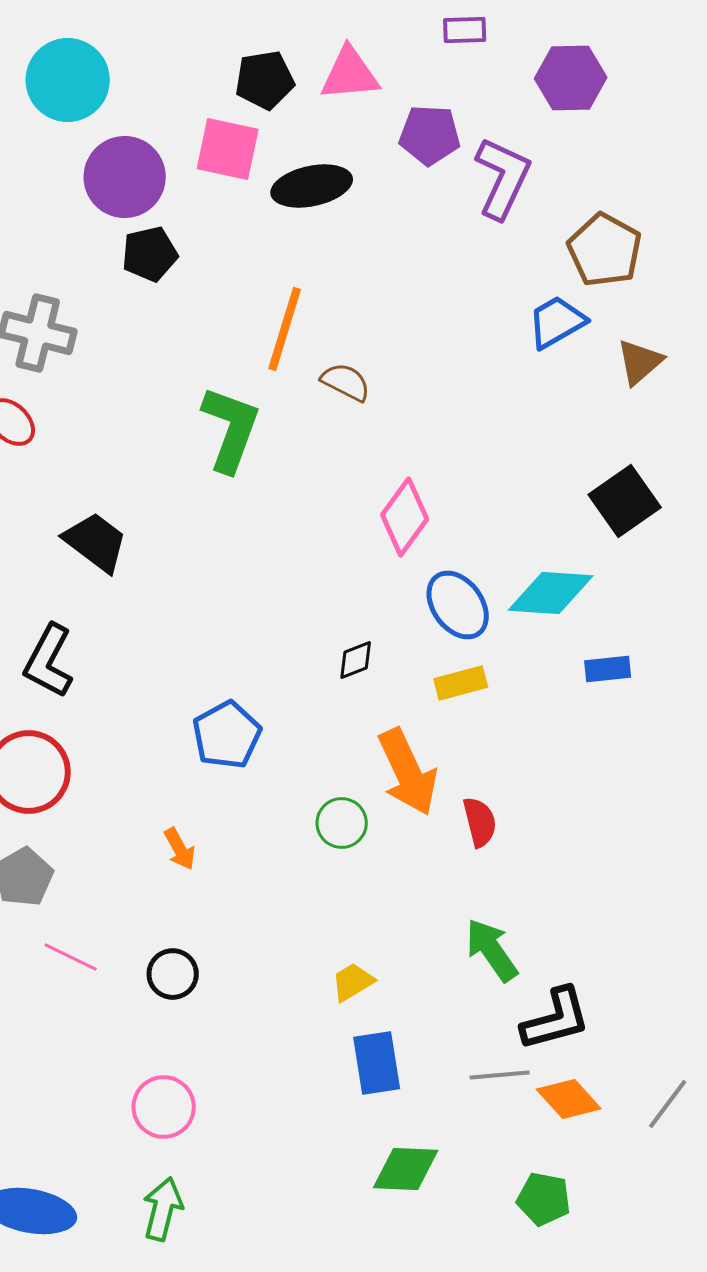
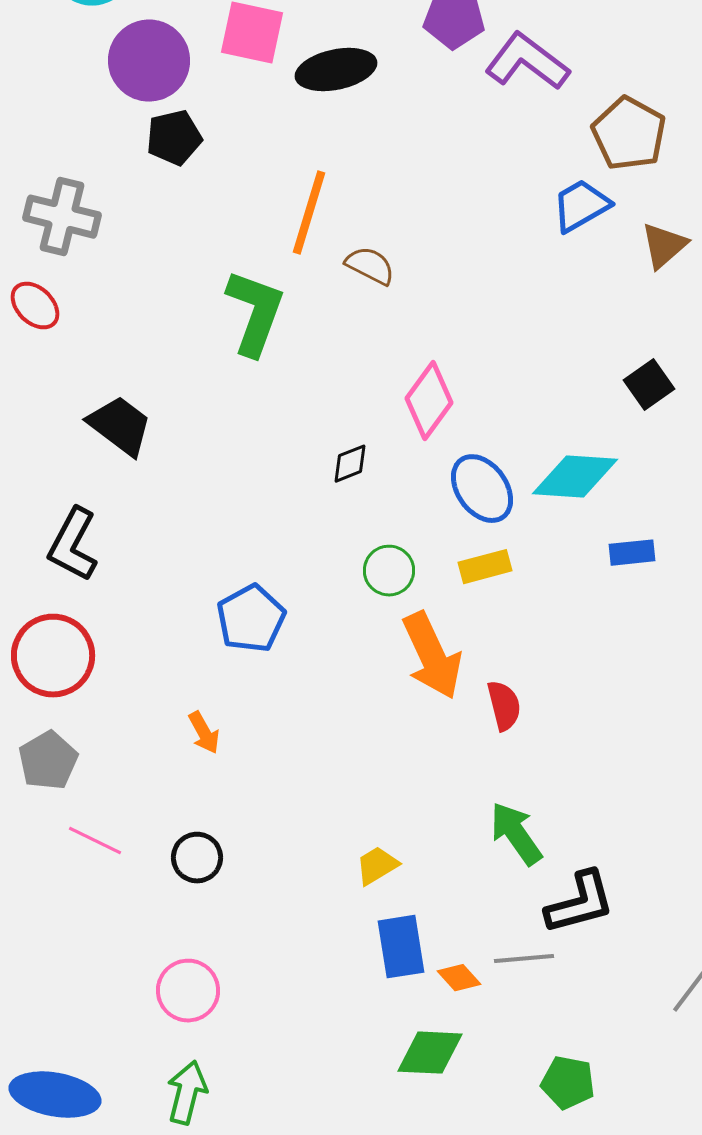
purple L-shape: (503, 178) -> (527, 62), turned -78
black square: (625, 501) -> (649, 385), size x0.7
black diamond: (356, 660) -> (350, 464), moved
green circle: (342, 823) -> (389, 571), moved
orange diamond: (569, 1099) -> (459, 978), moved, size x0.7

